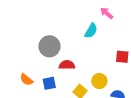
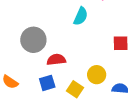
blue square: (49, 83) -> (47, 83), moved

